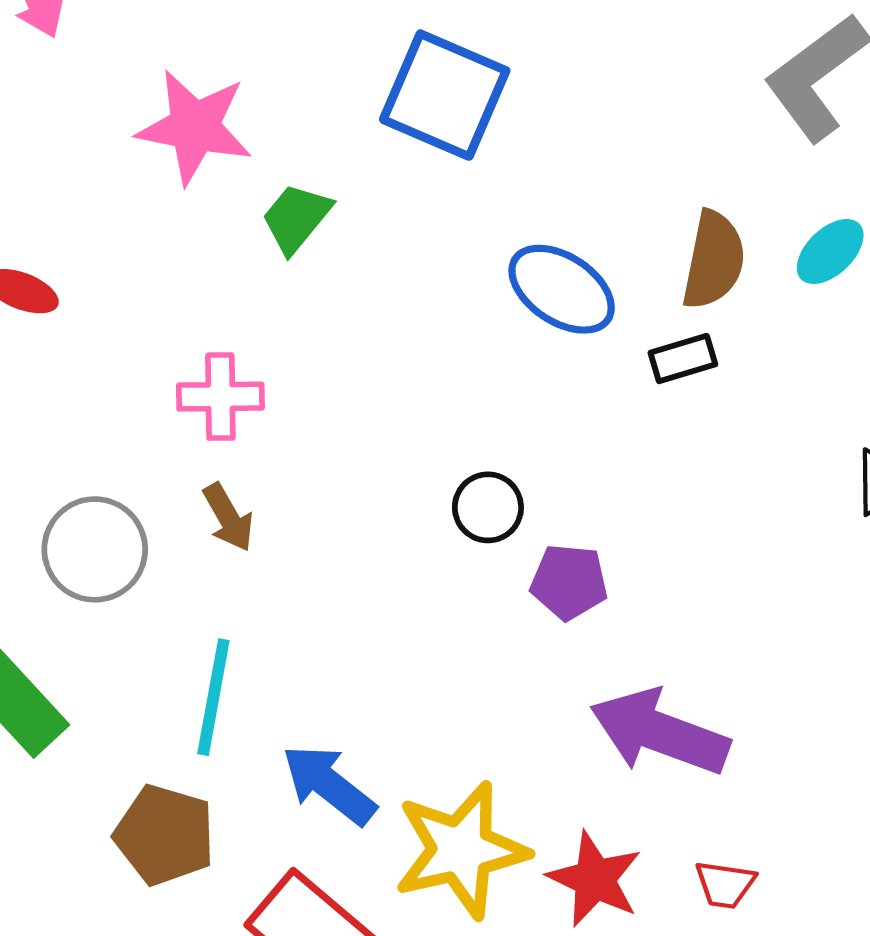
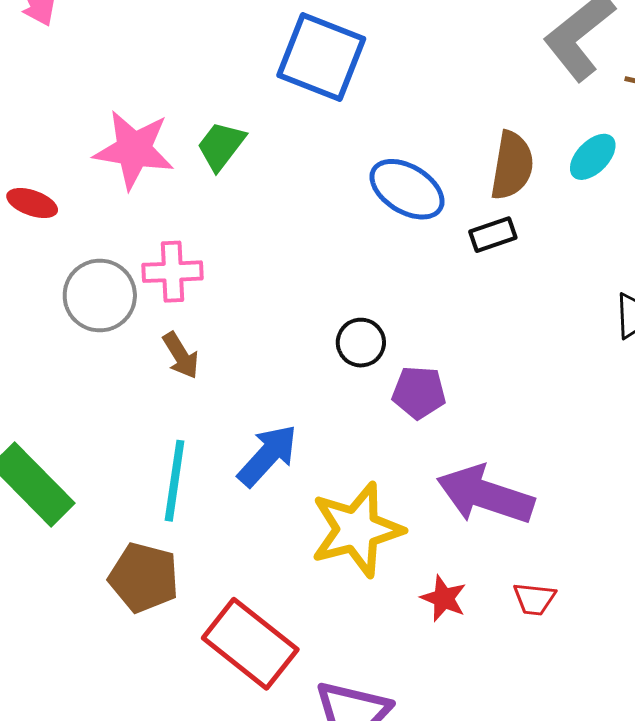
pink star: (195, 127) -> (134, 150), moved
gray circle: (95, 549) -> (100, 296), moved
blue arrow: (329, 785) -> (268, 455), moved, turned 96
yellow star: (461, 850) -> (357, 530), moved
red star: (595, 879) -> (444, 598), size x0.7

